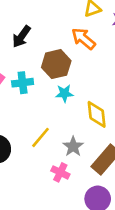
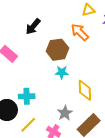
cyan cross: (23, 83) -> (27, 96), moved
yellow line: (40, 137) -> (28, 125), moved

